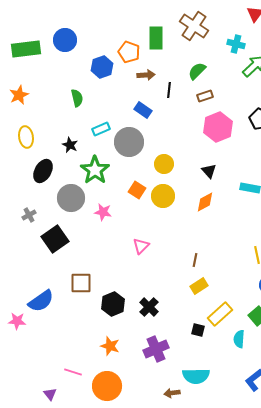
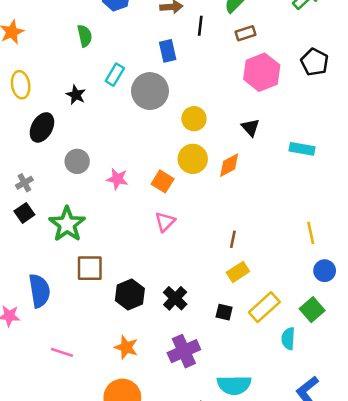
blue rectangle: (143, 110) -> (168, 51), turned 42
cyan rectangle: (101, 129) -> (115, 75), turned -36
green star: (95, 170) -> (67, 224), moved
orange square: (137, 190) -> (163, 181), moved
gray circle: (71, 198) -> (77, 161), size x0.7
orange diamond: (205, 202) -> (229, 165), moved
black square: (55, 239) -> (24, 213), moved, size x0.6
blue semicircle: (41, 301) -> (39, 291), turned -64
black square: (198, 330) -> (224, 312), moved
pink line: (73, 372) -> (62, 352), moved

